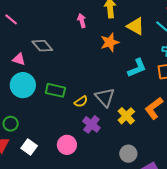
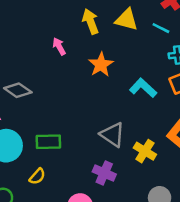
yellow triangle: (136, 26) -> (127, 20), moved
cyan L-shape: (137, 68) -> (143, 88), turned -100
yellow semicircle: (81, 102) -> (37, 176), moved

